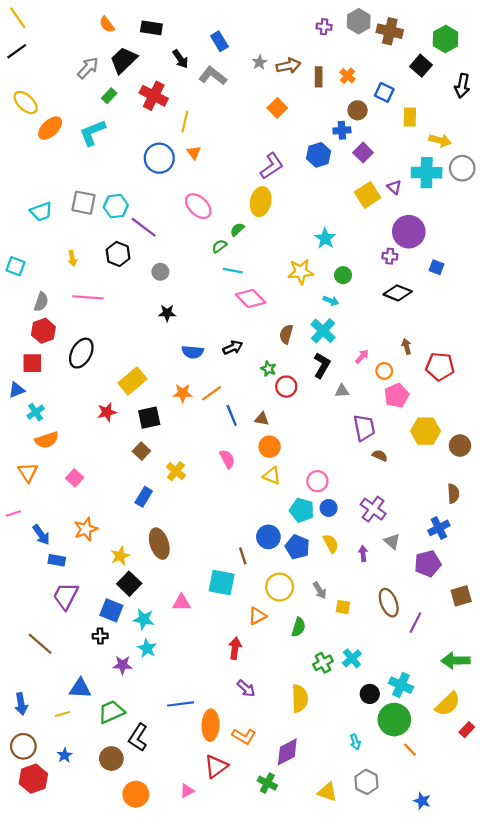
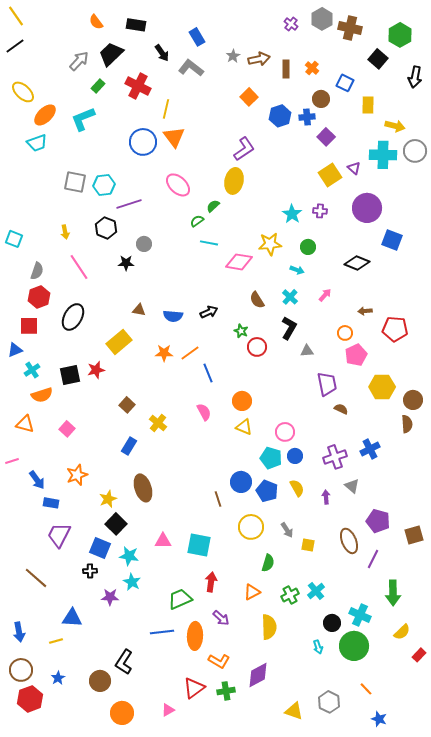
purple cross: (324, 27) -> (291, 24), turned 32
orange triangle: (194, 153) -> (174, 137), size x1.6
blue hexagon: (319, 155) -> (280, 116), moved
cyan trapezoid: (41, 212) -> (37, 143), moved
purple line: (144, 227) -> (129, 204), turned -55
purple cross: (390, 256) -> (320, 211), moved
blue square: (437, 267) -> (392, 240), size x1.5
pink line: (88, 297) -> (79, 267), turned 52
pink diamond: (251, 299) -> (239, 262), moved, turned -36
black star: (167, 313) -> (126, 263), moved
cyan cross: (323, 331) -> (290, 297), size x0.7
brown semicircle: (286, 334) -> (257, 300), turned -48
brown arrow: (407, 346) -> (365, 311), turned -80
pink arrow: (362, 356) -> (325, 295), moved
black square: (149, 418) -> (70, 375), moved
brown triangle: (262, 419) -> (139, 310), moved
orange triangle: (28, 472) -> (25, 424), turned -42
brown semicircle: (453, 493) -> (407, 424), moved
purple cross: (373, 509) -> (335, 457), turned 35
blue cross: (439, 528) -> (370, 449), moved
purple pentagon: (428, 564) -> (378, 521), moved, turned 30
cyan square: (222, 583) -> (199, 545), moved
orange triangle: (257, 616) -> (252, 592), moved
green arrow: (456, 661) -> (393, 593), moved, turned -90
yellow semicircle: (448, 704) -> (402, 632), size x0.7
green trapezoid: (111, 712) -> (180, 599), moved
orange ellipse: (210, 725) -> (195, 636), moved
cyan arrow: (355, 742) -> (318, 647), moved
orange line: (410, 750) -> (366, 689), moved
green cross: (267, 783) -> (226, 691), moved, turned -36

